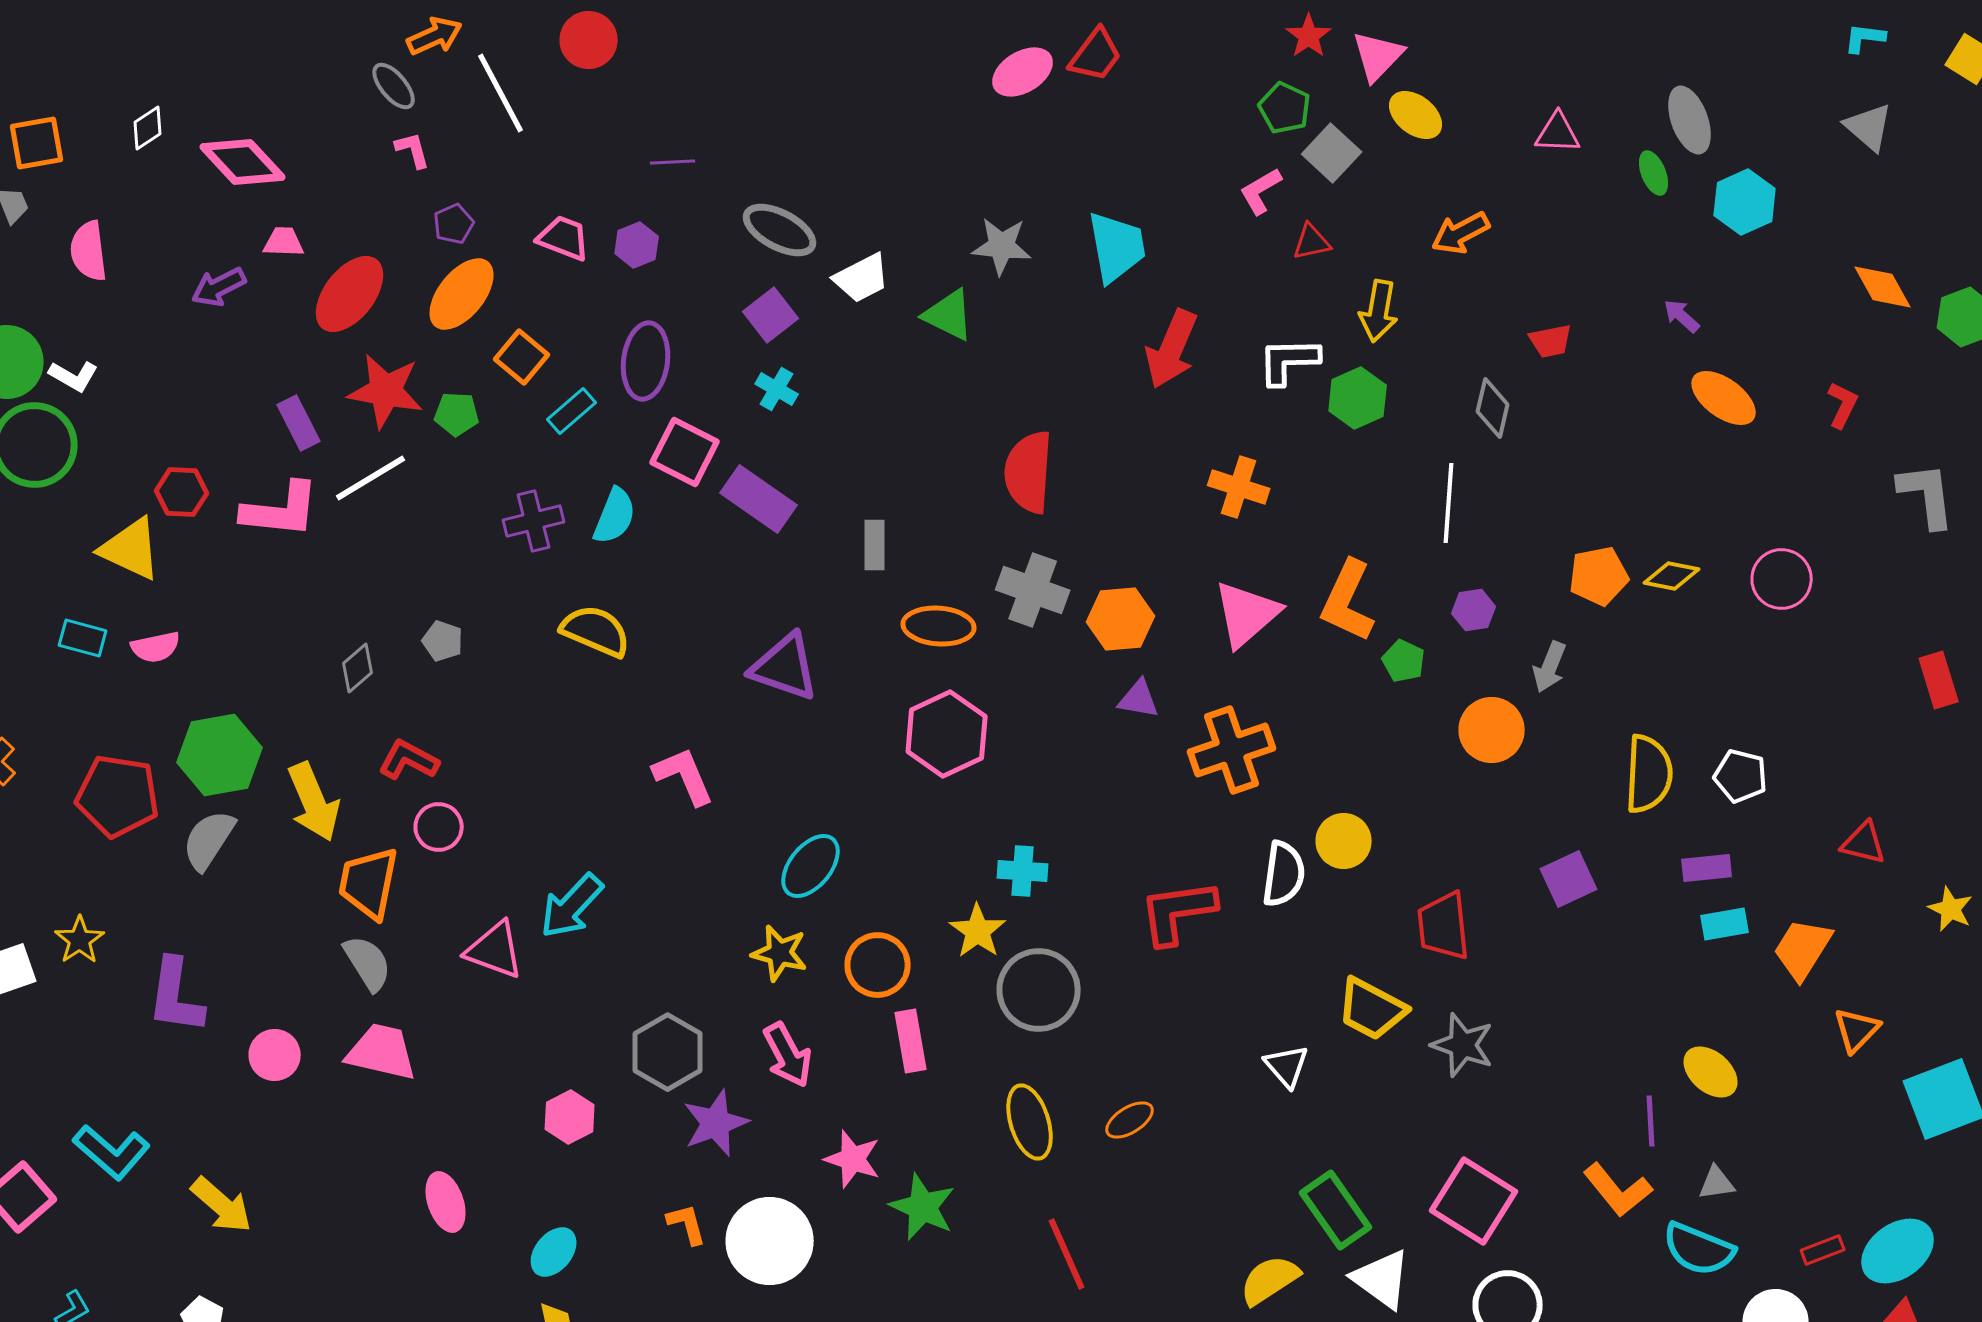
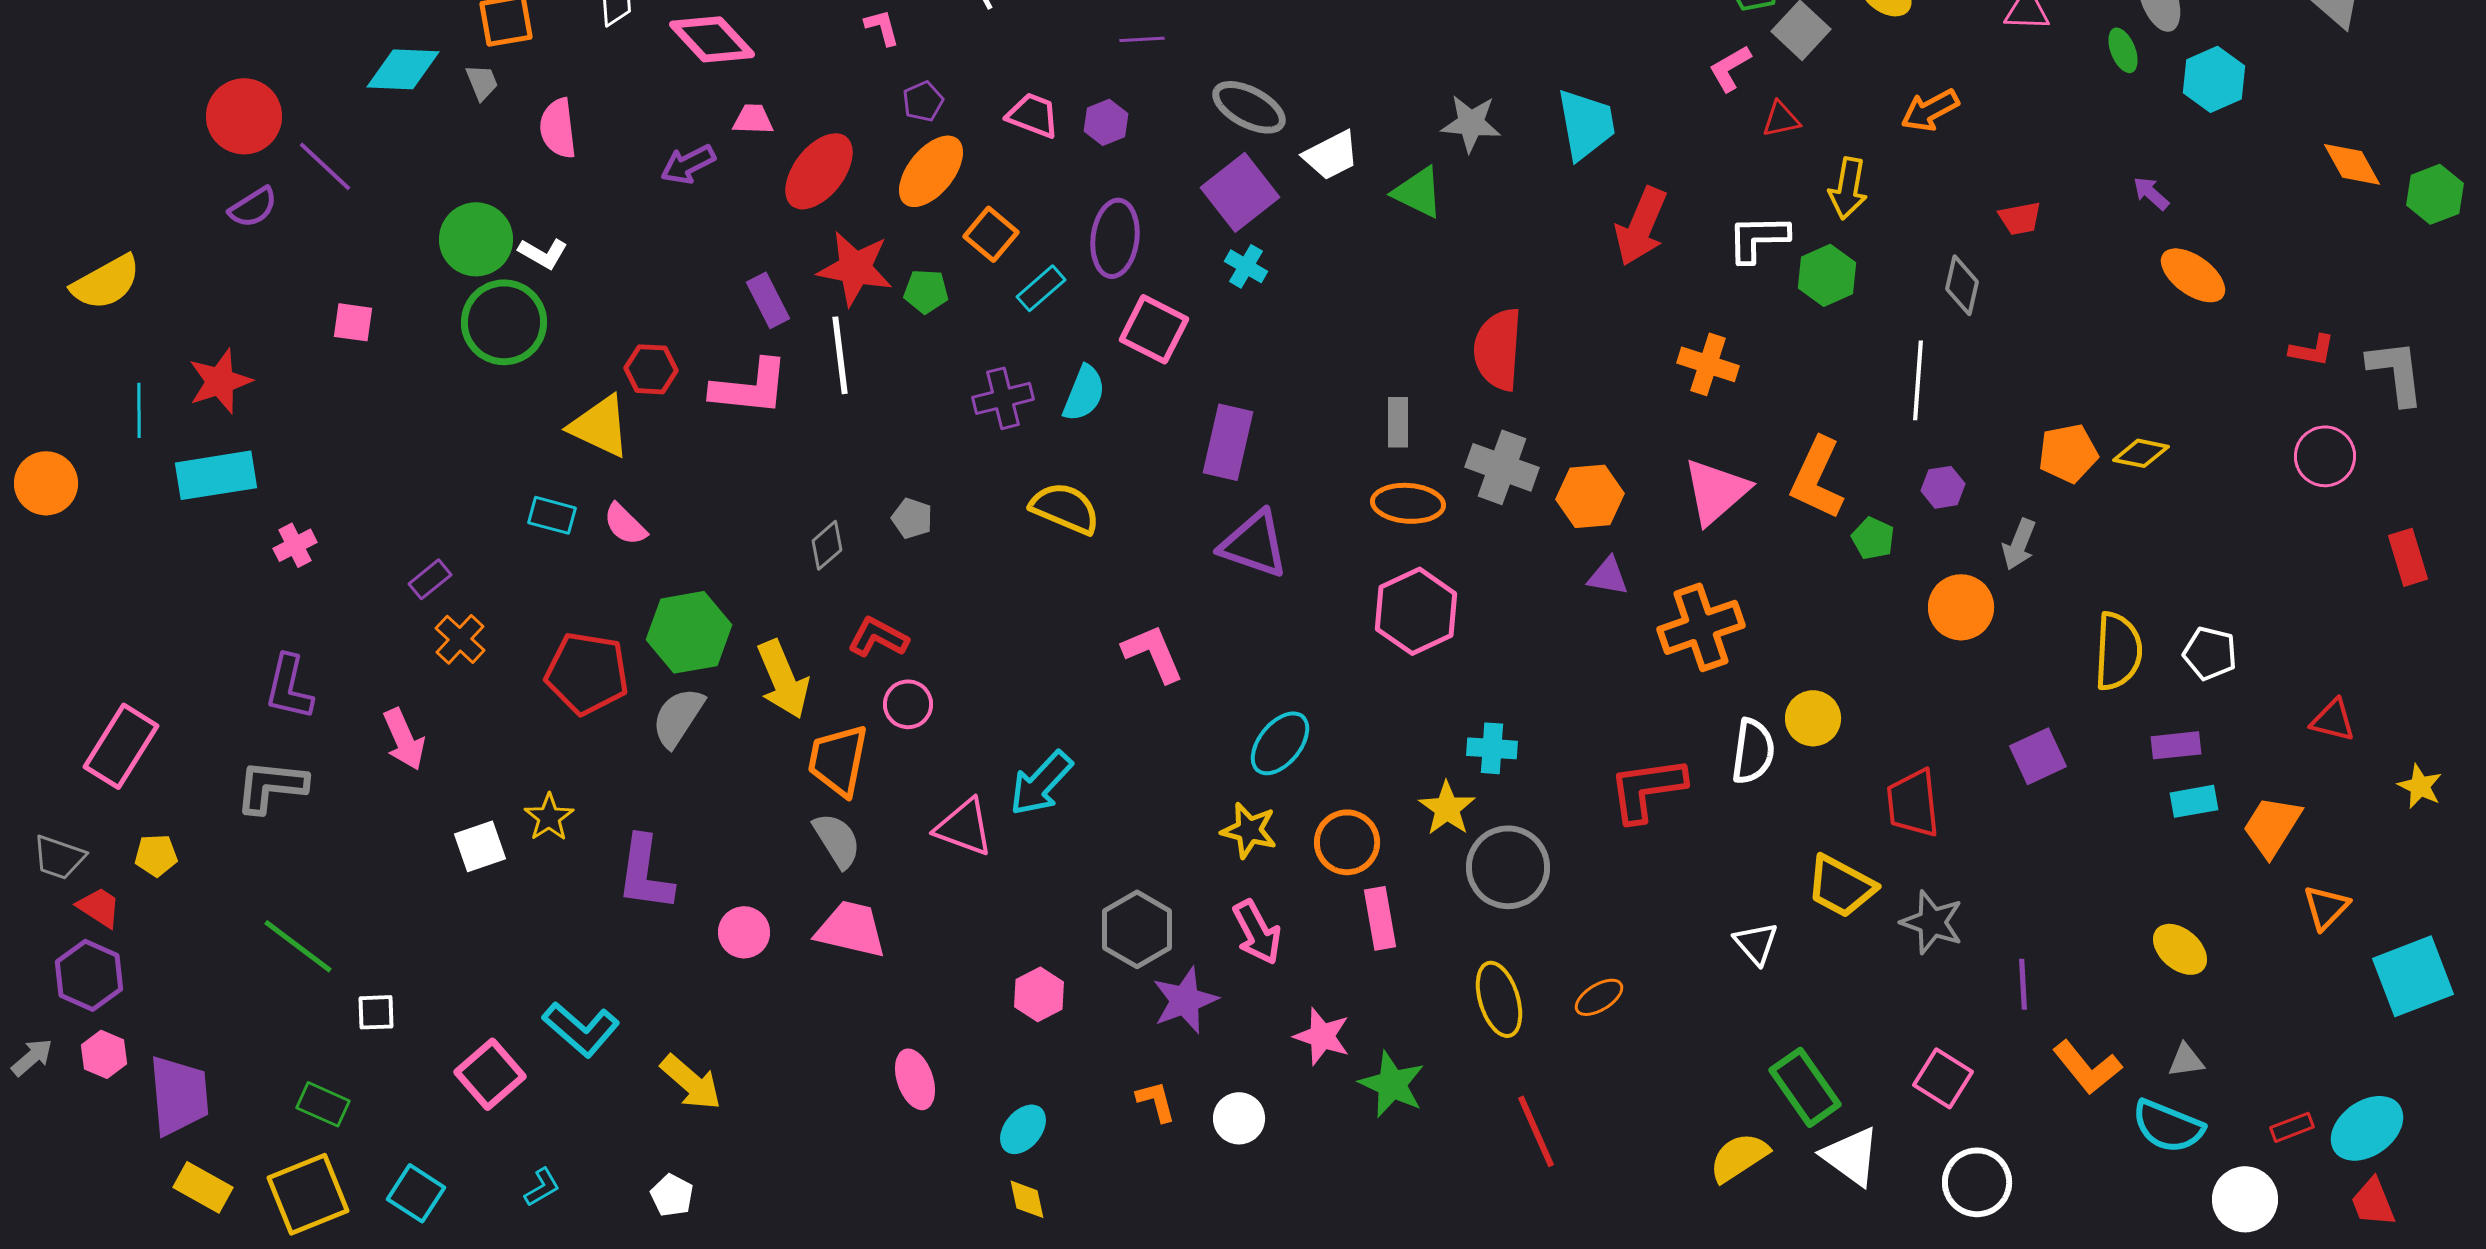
purple square: (771, 315) -> (1240, 192), size x1.4
red L-shape: (1843, 405) -> (2312, 350), moved, turned 75
white line: (371, 478) -> (840, 355), turned -66
purple rectangle: (759, 499) -> (1228, 442), moved, turned 68
gray rectangle: (875, 545) -> (1398, 422), moved
pink circle: (1782, 579) -> (2325, 456), moved
pink semicircle: (156, 647) -> (625, 524), turned 57
purple line: (1651, 1121) -> (2023, 984), moved
pink square: (1474, 1201) -> (1943, 1078), size x0.7
white circle: (770, 1241) -> (1239, 1118), size x0.6

